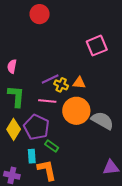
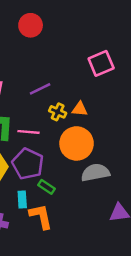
purple line: (50, 79) -> (40, 89), moved
pink line: (47, 101) -> (29, 132), moved
gray semicircle: (102, 121) -> (95, 173), moved, turned -40

